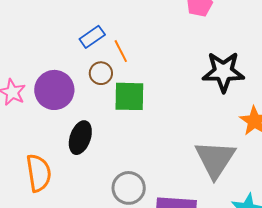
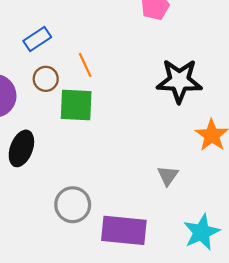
orange line: (121, 51) -> (85, 65), moved
gray triangle: (215, 159) -> (168, 176), size x0.5

